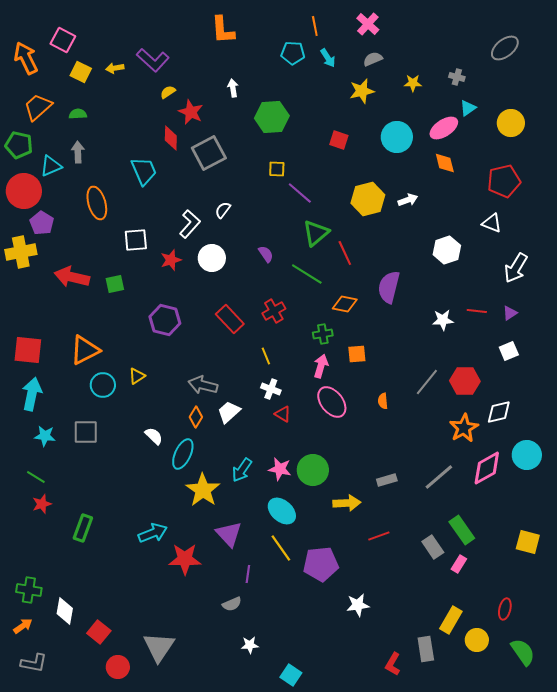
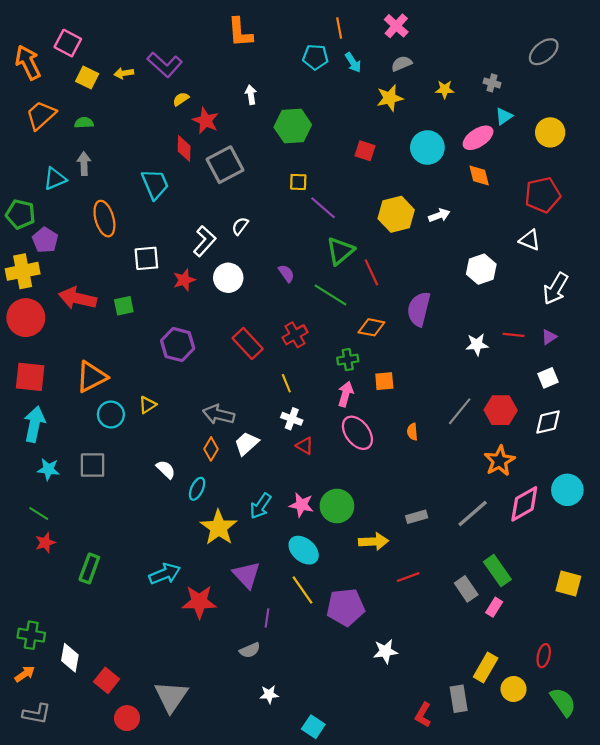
green pentagon: (19, 145) -> (20, 214), moved
red circle: (24, 191) -> (26, 318), moved
white diamond: (499, 412) -> (548, 422), moved
cyan ellipse: (183, 454) -> (197, 489), size x0.7

